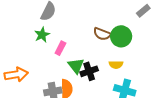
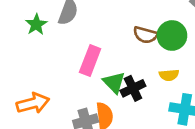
green star: (42, 35) -> (36, 24), moved
pink rectangle: (60, 48) -> (90, 61), size x1.5

